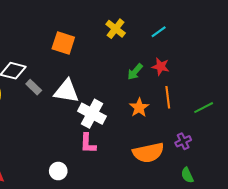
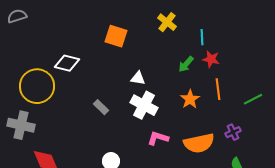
cyan line: (159, 32) -> (202, 37), moved, turned -56
gray rectangle: (34, 87) -> (101, 107), moved
white triangle: (66, 91) -> (138, 78), moved, size x0.6
pink L-shape: (88, 143) -> (158, 138), moved, turned 105

